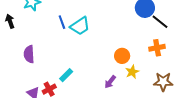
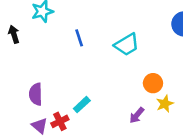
cyan trapezoid: (80, 26) -> (127, 45), moved
purple semicircle: (29, 54) -> (36, 94), moved

